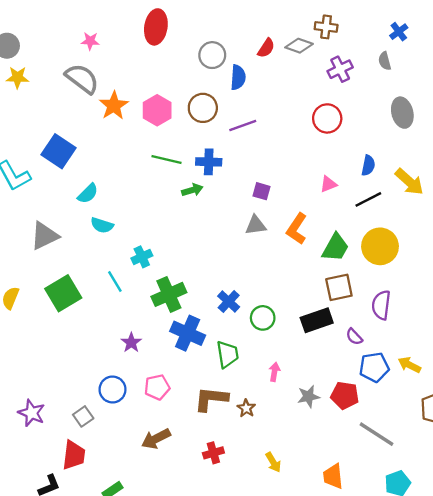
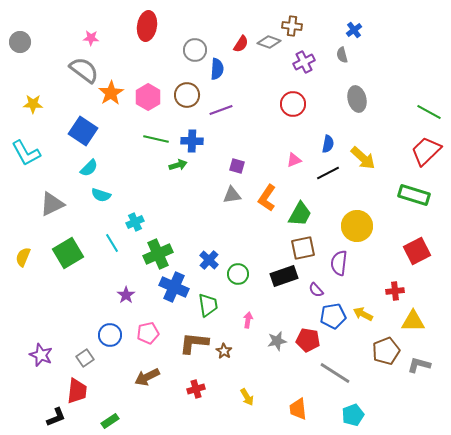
yellow star: (17, 77) -> (33, 104), moved
blue square: (59, 151) -> (83, 131), moved
yellow circle: (380, 246) -> (357, 226), moved

